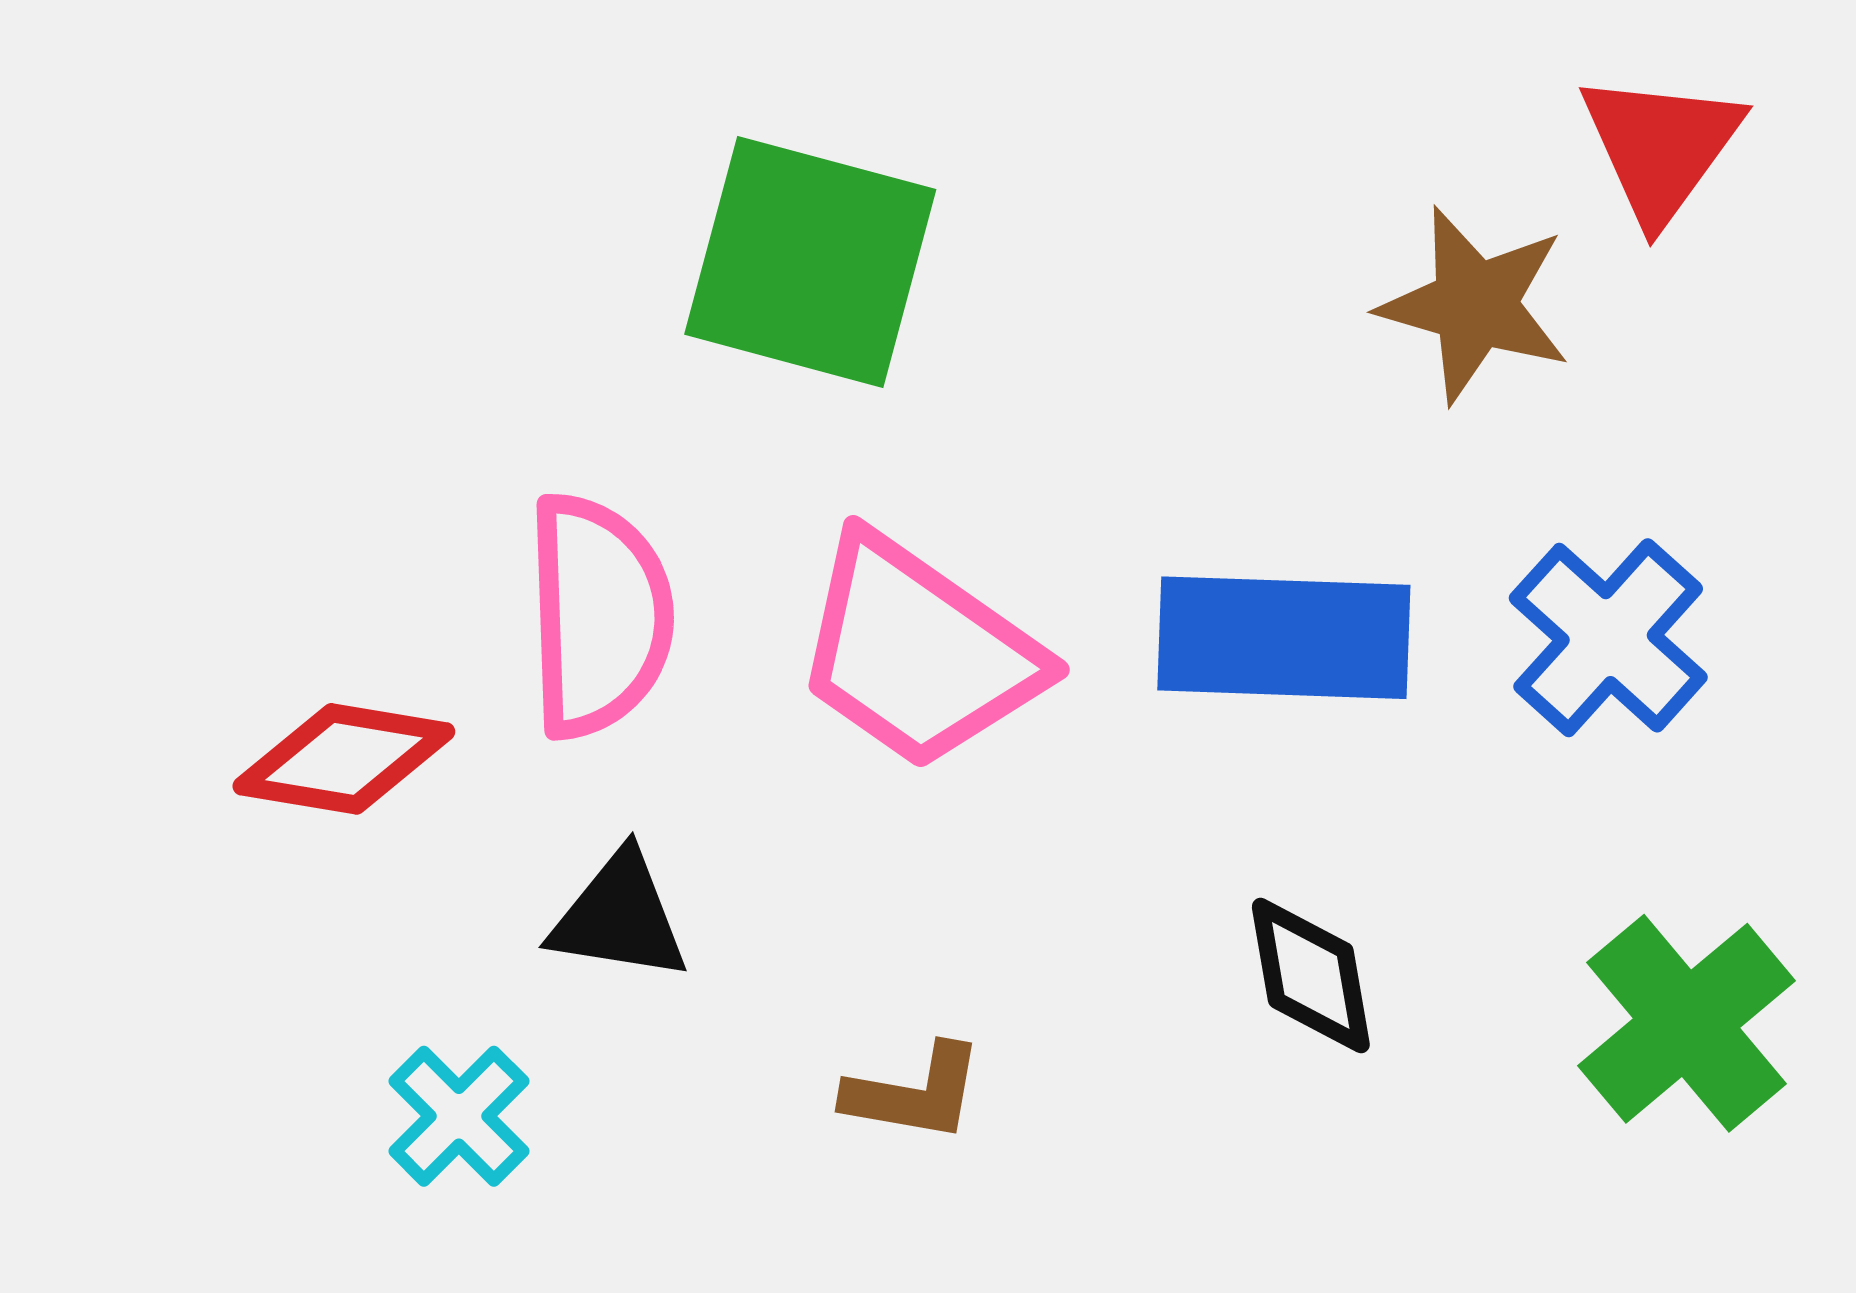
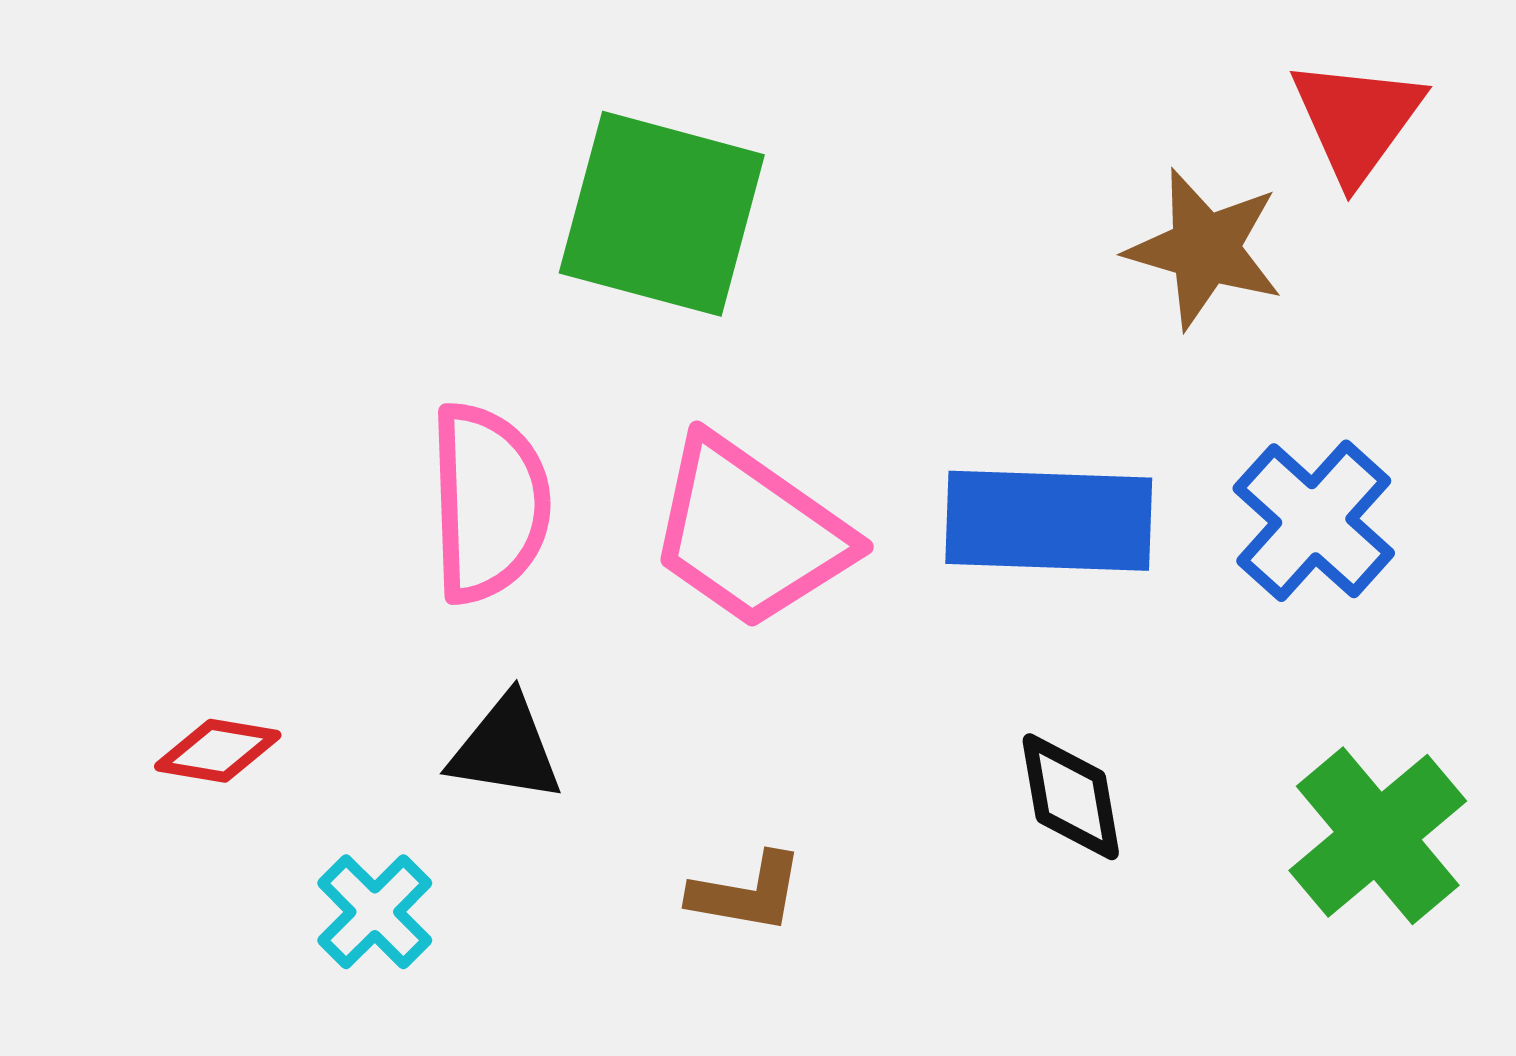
red diamond: (344, 759) -> (218, 751), moved, size x0.7

